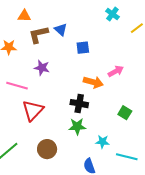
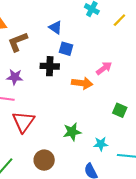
blue triangle: (61, 30) -> (55, 27), moved
blue square: (83, 48) -> (66, 49), turned 32
purple star: (42, 68) -> (15, 77), moved
black cross: (79, 104) -> (50, 66), moved

